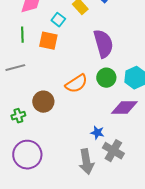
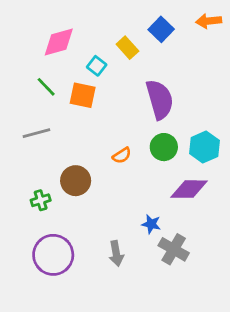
green line: (22, 35) -> (46, 87), turned -42
orange semicircle: (76, 84) -> (122, 155), size x0.6
gray arrow: (86, 162) -> (116, 253), moved, size x0.7

